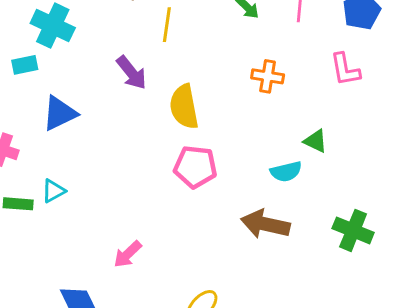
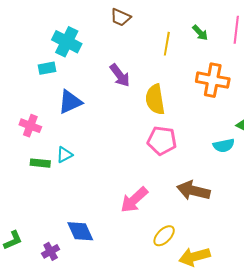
yellow line: (167, 25) -> (167, 44), moved
orange cross: (268, 76) -> (213, 80), size x1.5
brown arrow: (265, 224) -> (193, 191), moved
pink arrow: (128, 254) -> (134, 200), moved, size x1.4

